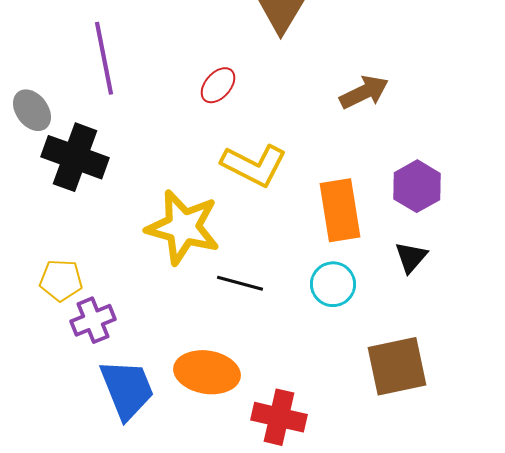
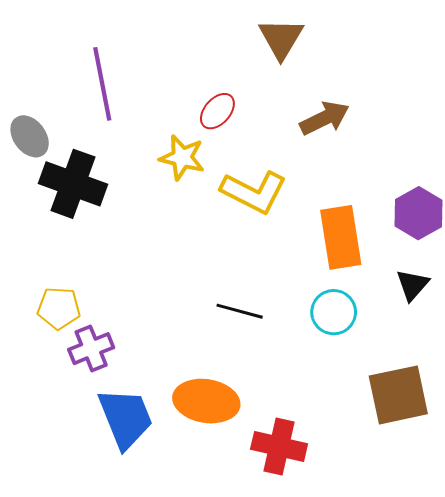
brown arrow: (364, 92) -> (325, 118), moved
yellow star: (183, 227) -> (182, 158), moved, size x0.6

